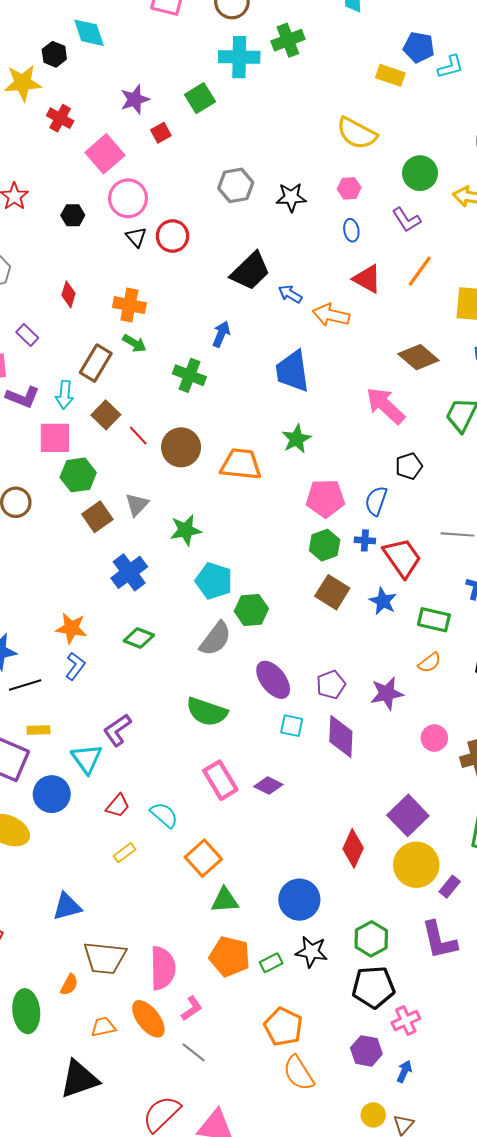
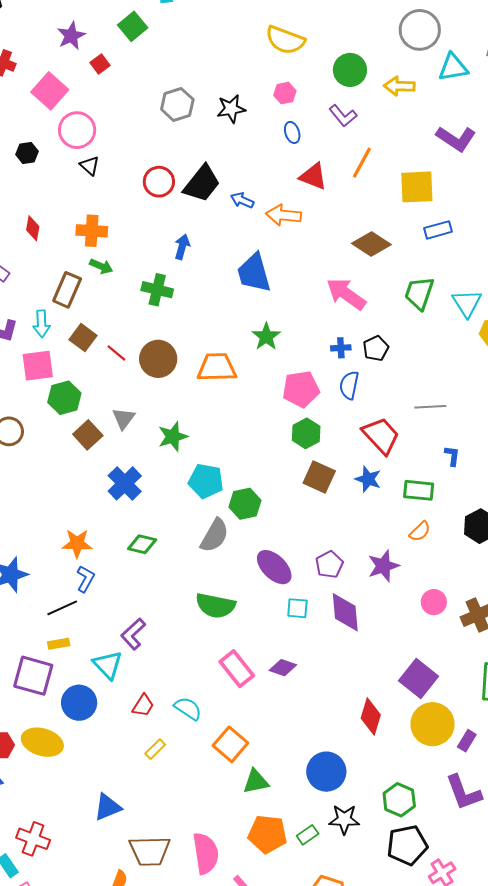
red circle: (172, 236) -> (159, 182), moved
blue cross: (365, 540) -> (341, 348), moved
black line: (25, 685) -> (62, 608), moved

